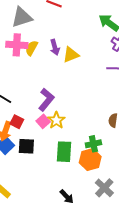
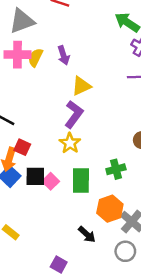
yellow triangle: (71, 55) -> (81, 86), moved
purple L-shape: (46, 100) -> (74, 114), moved
pink square: (43, 121) -> (51, 181), moved
orange hexagon: (90, 160) -> (110, 209), moved

